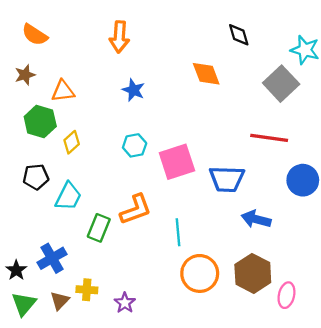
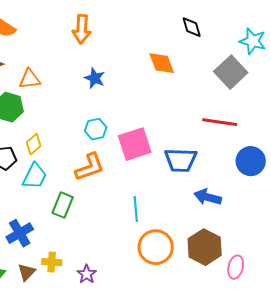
yellow diamond: (72, 142) -> (34, 144), moved
orange L-shape: (136, 209) -> (90, 167), moved

